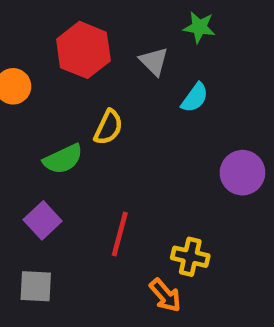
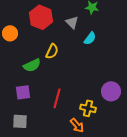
purple circle: (242, 173) -> (111, 91), moved
purple square: (43, 220) -> (23, 92), turned 35

